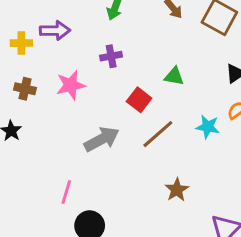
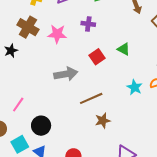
brown cross: (25, 89) -> (28, 27), size x1.5
brown line: (158, 134) -> (91, 98), moved
pink line: (66, 192) -> (18, 105), moved

